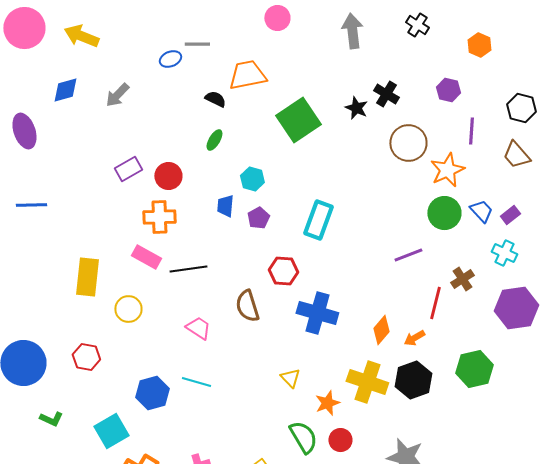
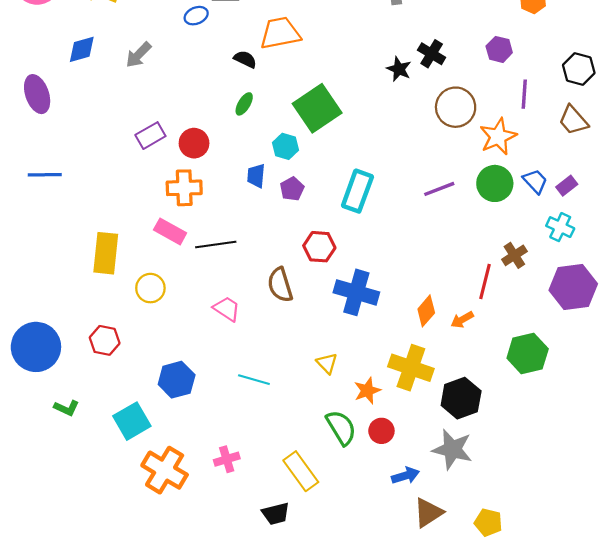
green square: (298, 120) -> (317, 108), moved
purple line: (408, 255) -> (439, 189), moved
black hexagon: (413, 380) -> (461, 398), moved
cyan line: (196, 382) -> (254, 380), moved

